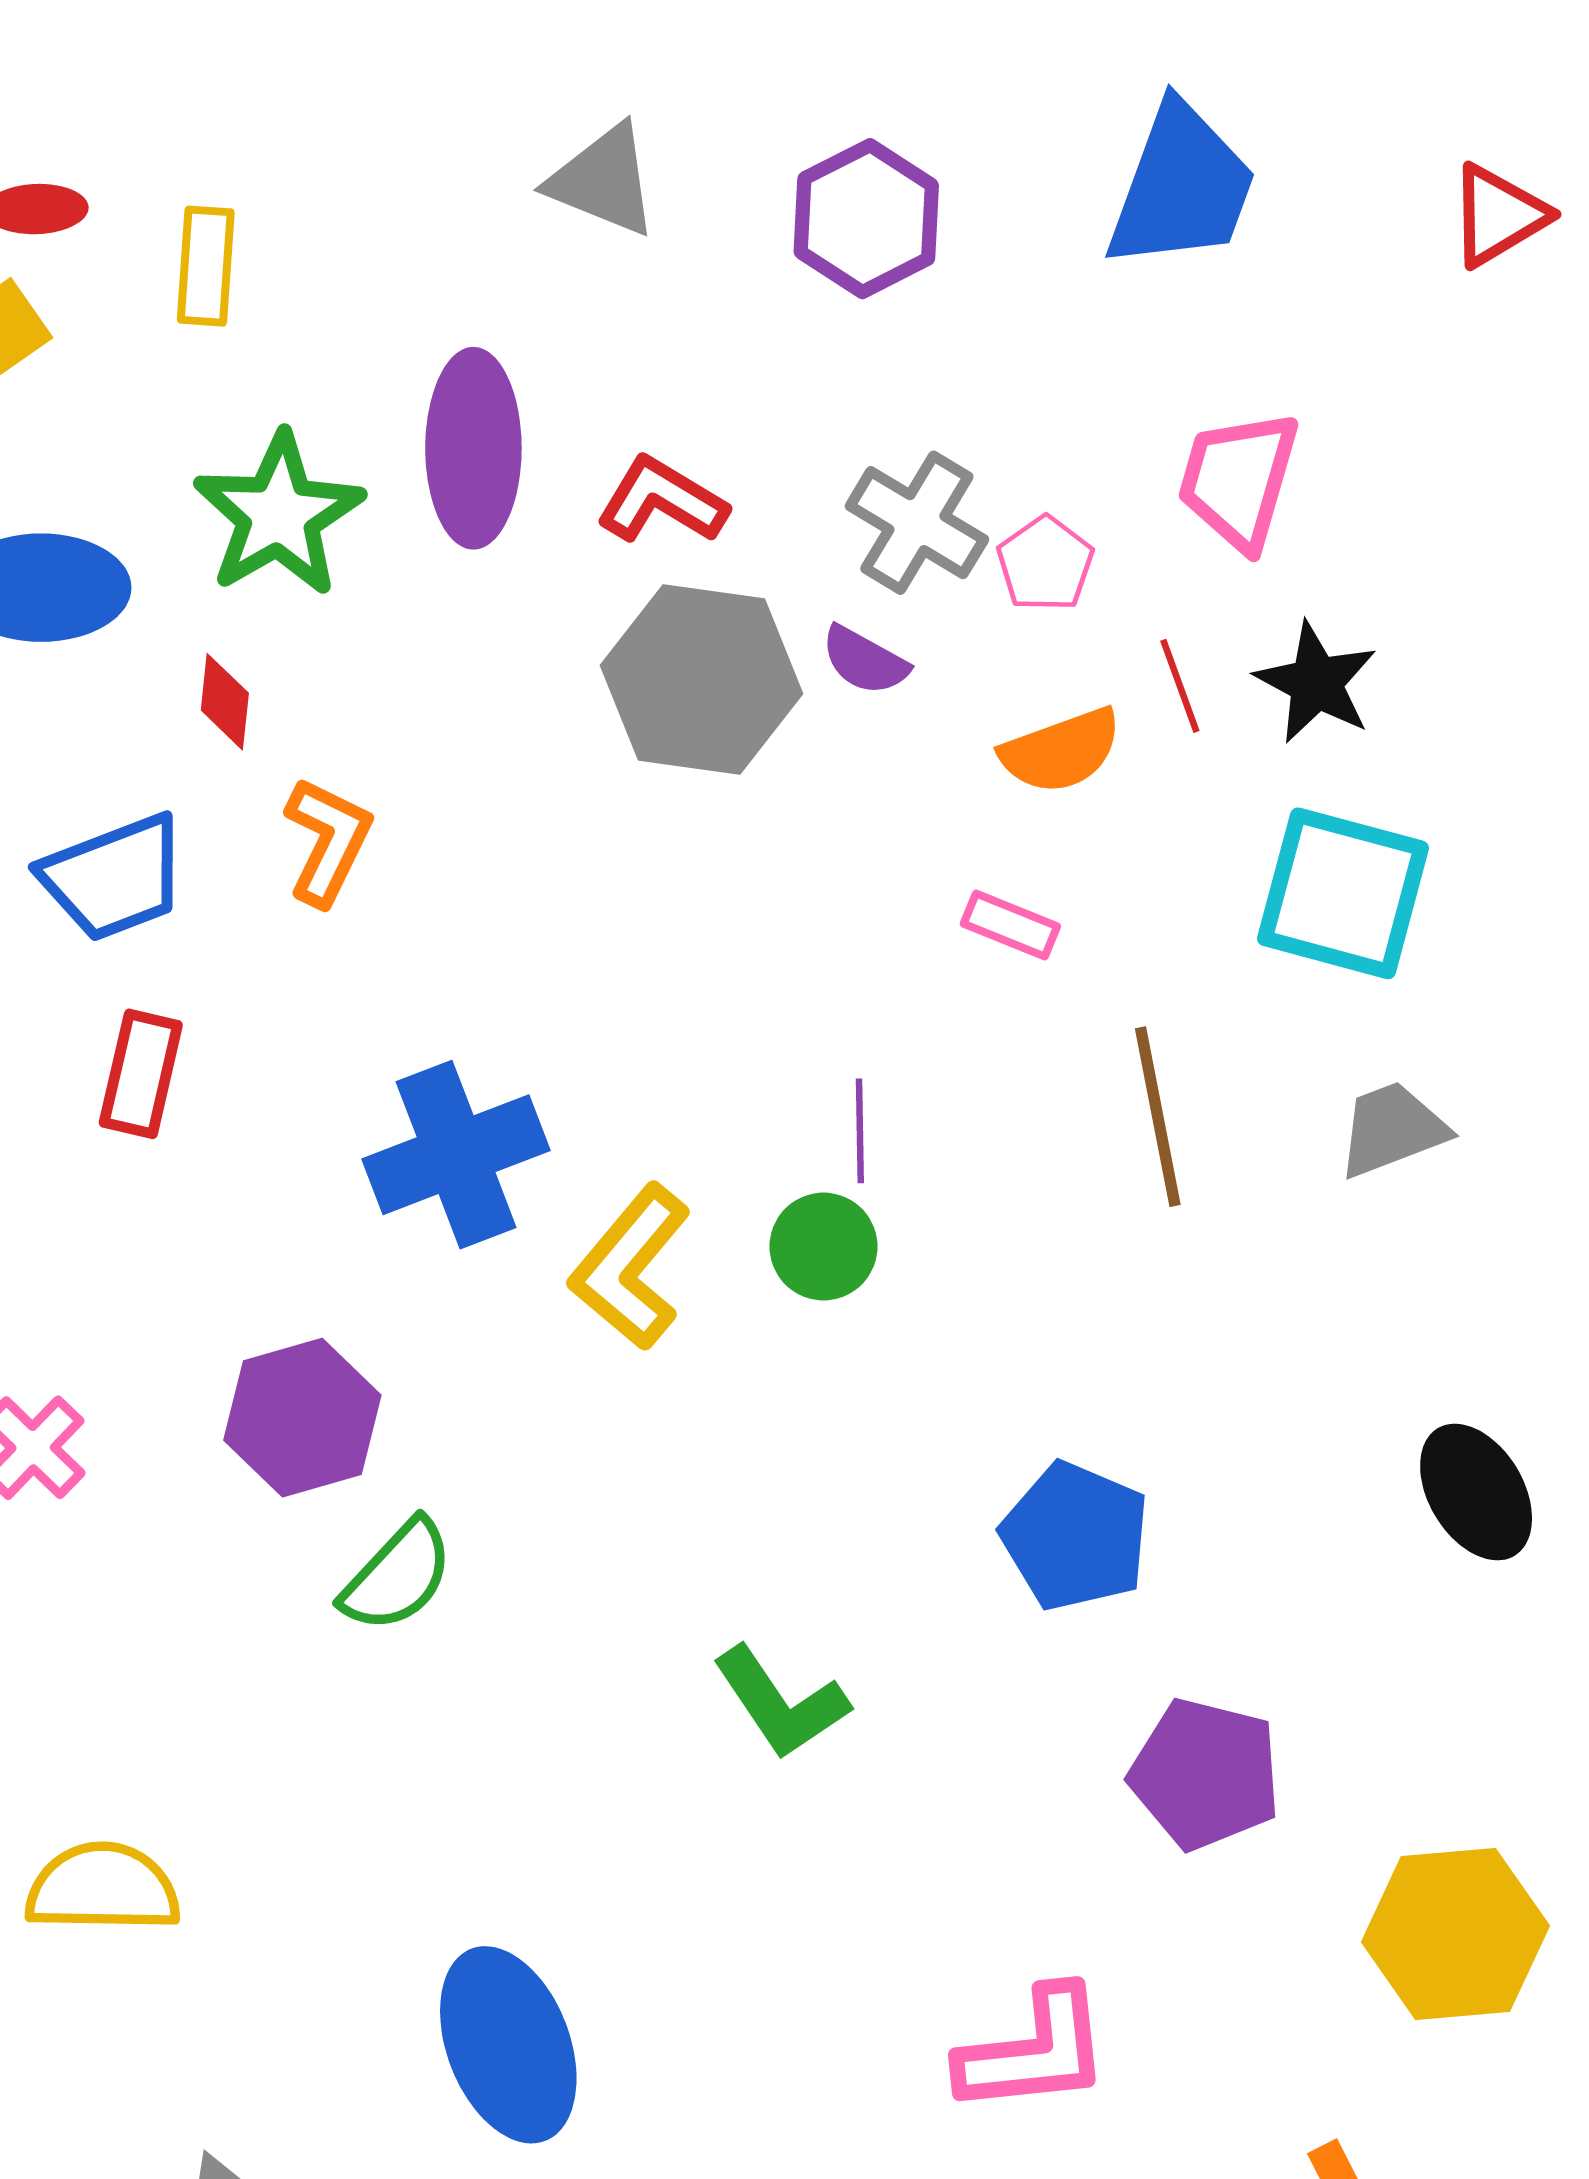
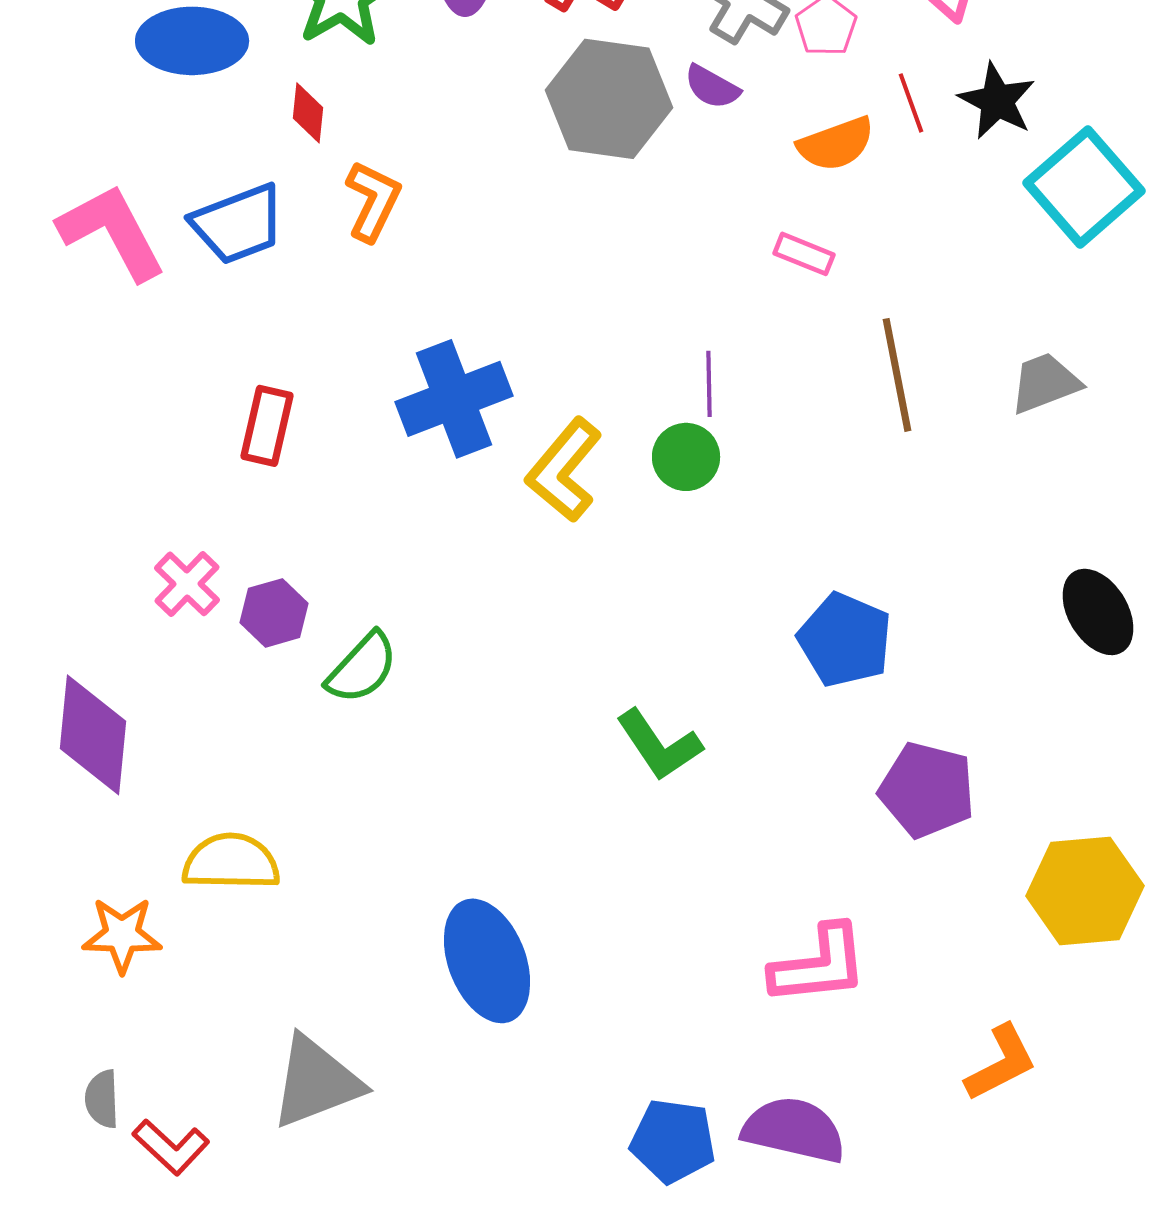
cyan square: (1343, 893) -> (1084, 187), moved, turned 34
red rectangle: (141, 1074) -> (267, 426), moved
purple hexagon: (302, 1418) -> (274, 613), moved, size x0.7
green semicircle: (397, 1576) -> (362, 668), moved

